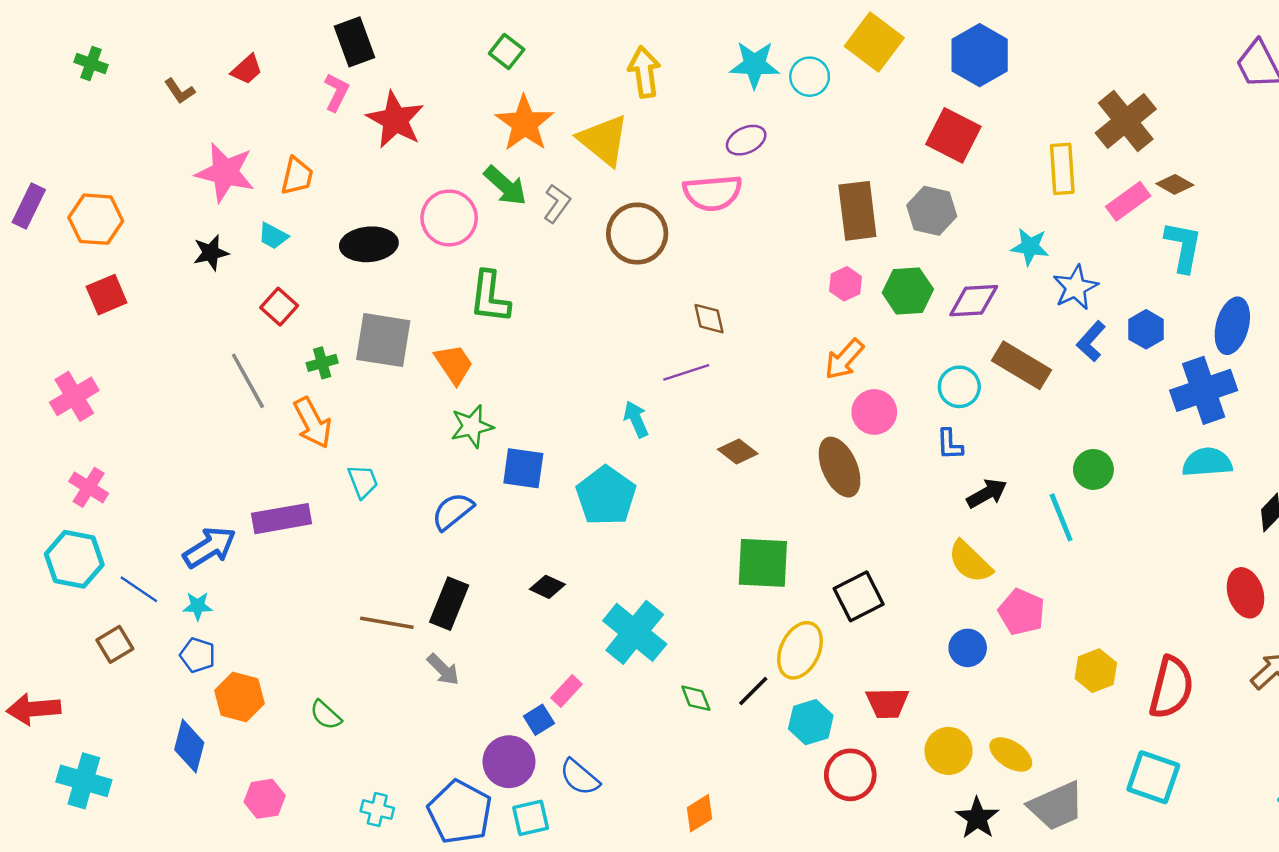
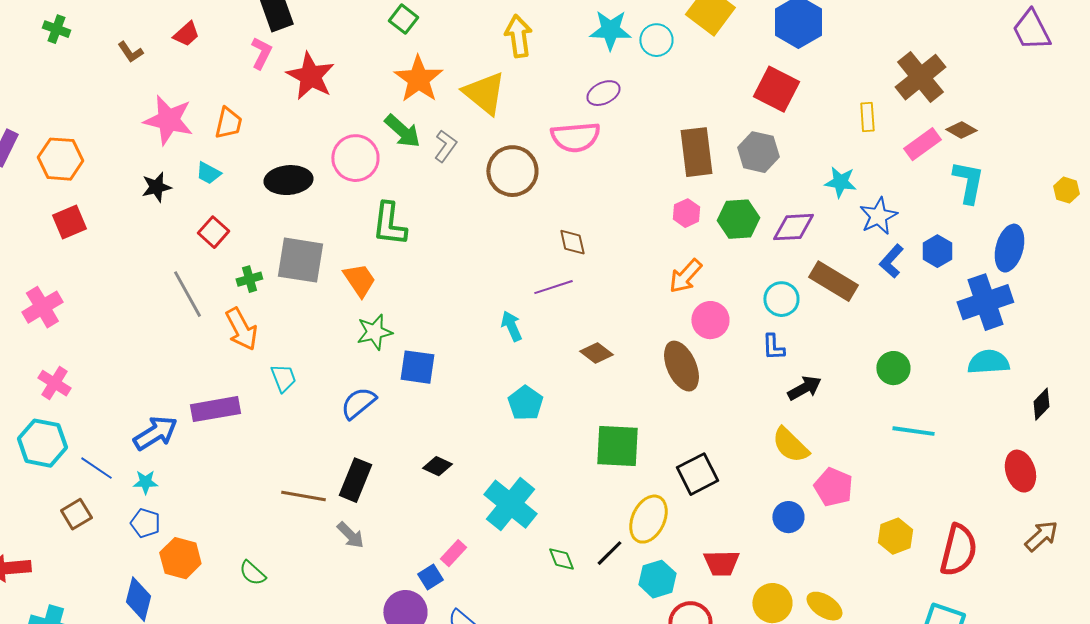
yellow rectangle: (1062, 169) -> (867, 117), size x0.7
cyan pentagon: (606, 496) -> (525, 403), moved, size x0.7
cyan line: (1061, 517) -> (913, 431), moved, turned -60

